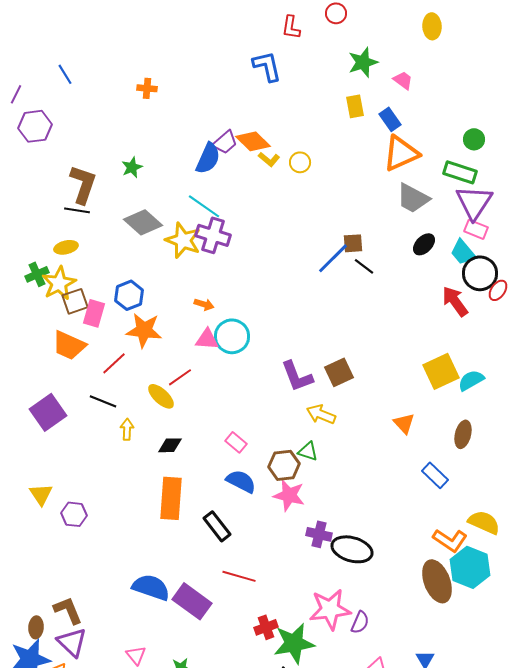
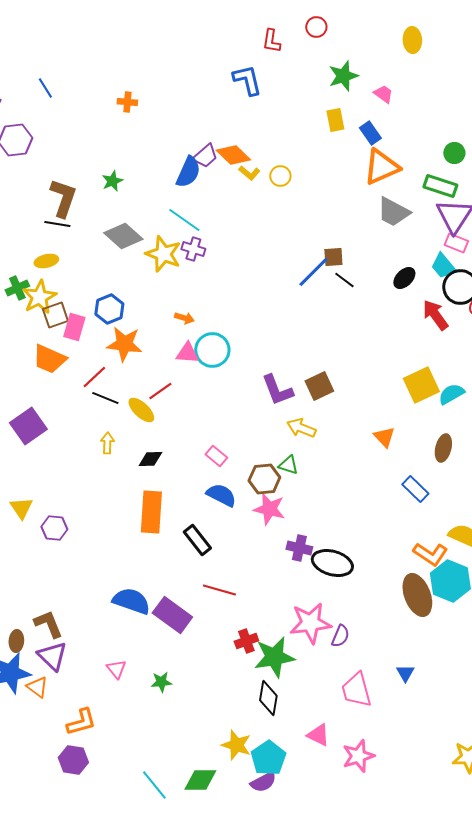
purple cross: (213, 235) -> (193, 249), size x0.7
black ellipse: (424, 244) -> (404, 278), moved
black line: (103, 401) -> (105, 398), moved

